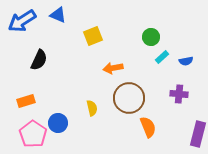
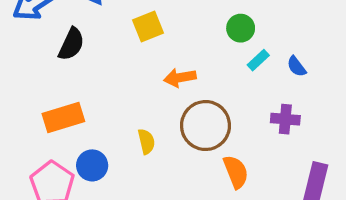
black semicircle: (39, 60) -> (71, 44), moved
blue semicircle: (186, 61) -> (296, 66), turned 64
orange rectangle: (26, 101) -> (63, 118), moved, size x1.4

